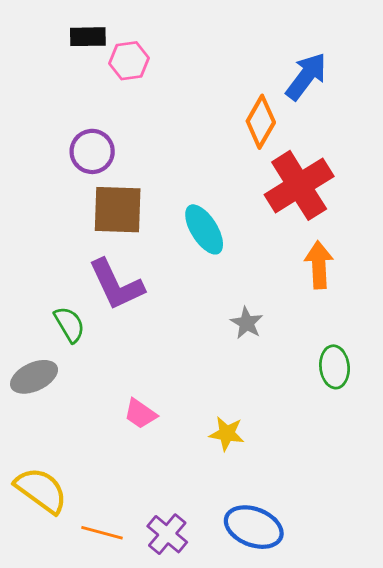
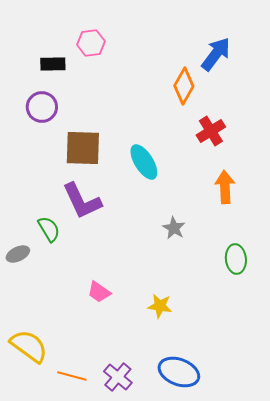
black rectangle: (88, 37) -> (53, 64), moved
purple circle: (92, 151) -> (42, 107), moved
red cross: (299, 185) -> (211, 131), size x0.6
gray ellipse: (34, 377) -> (18, 254), moved, size x0.7

